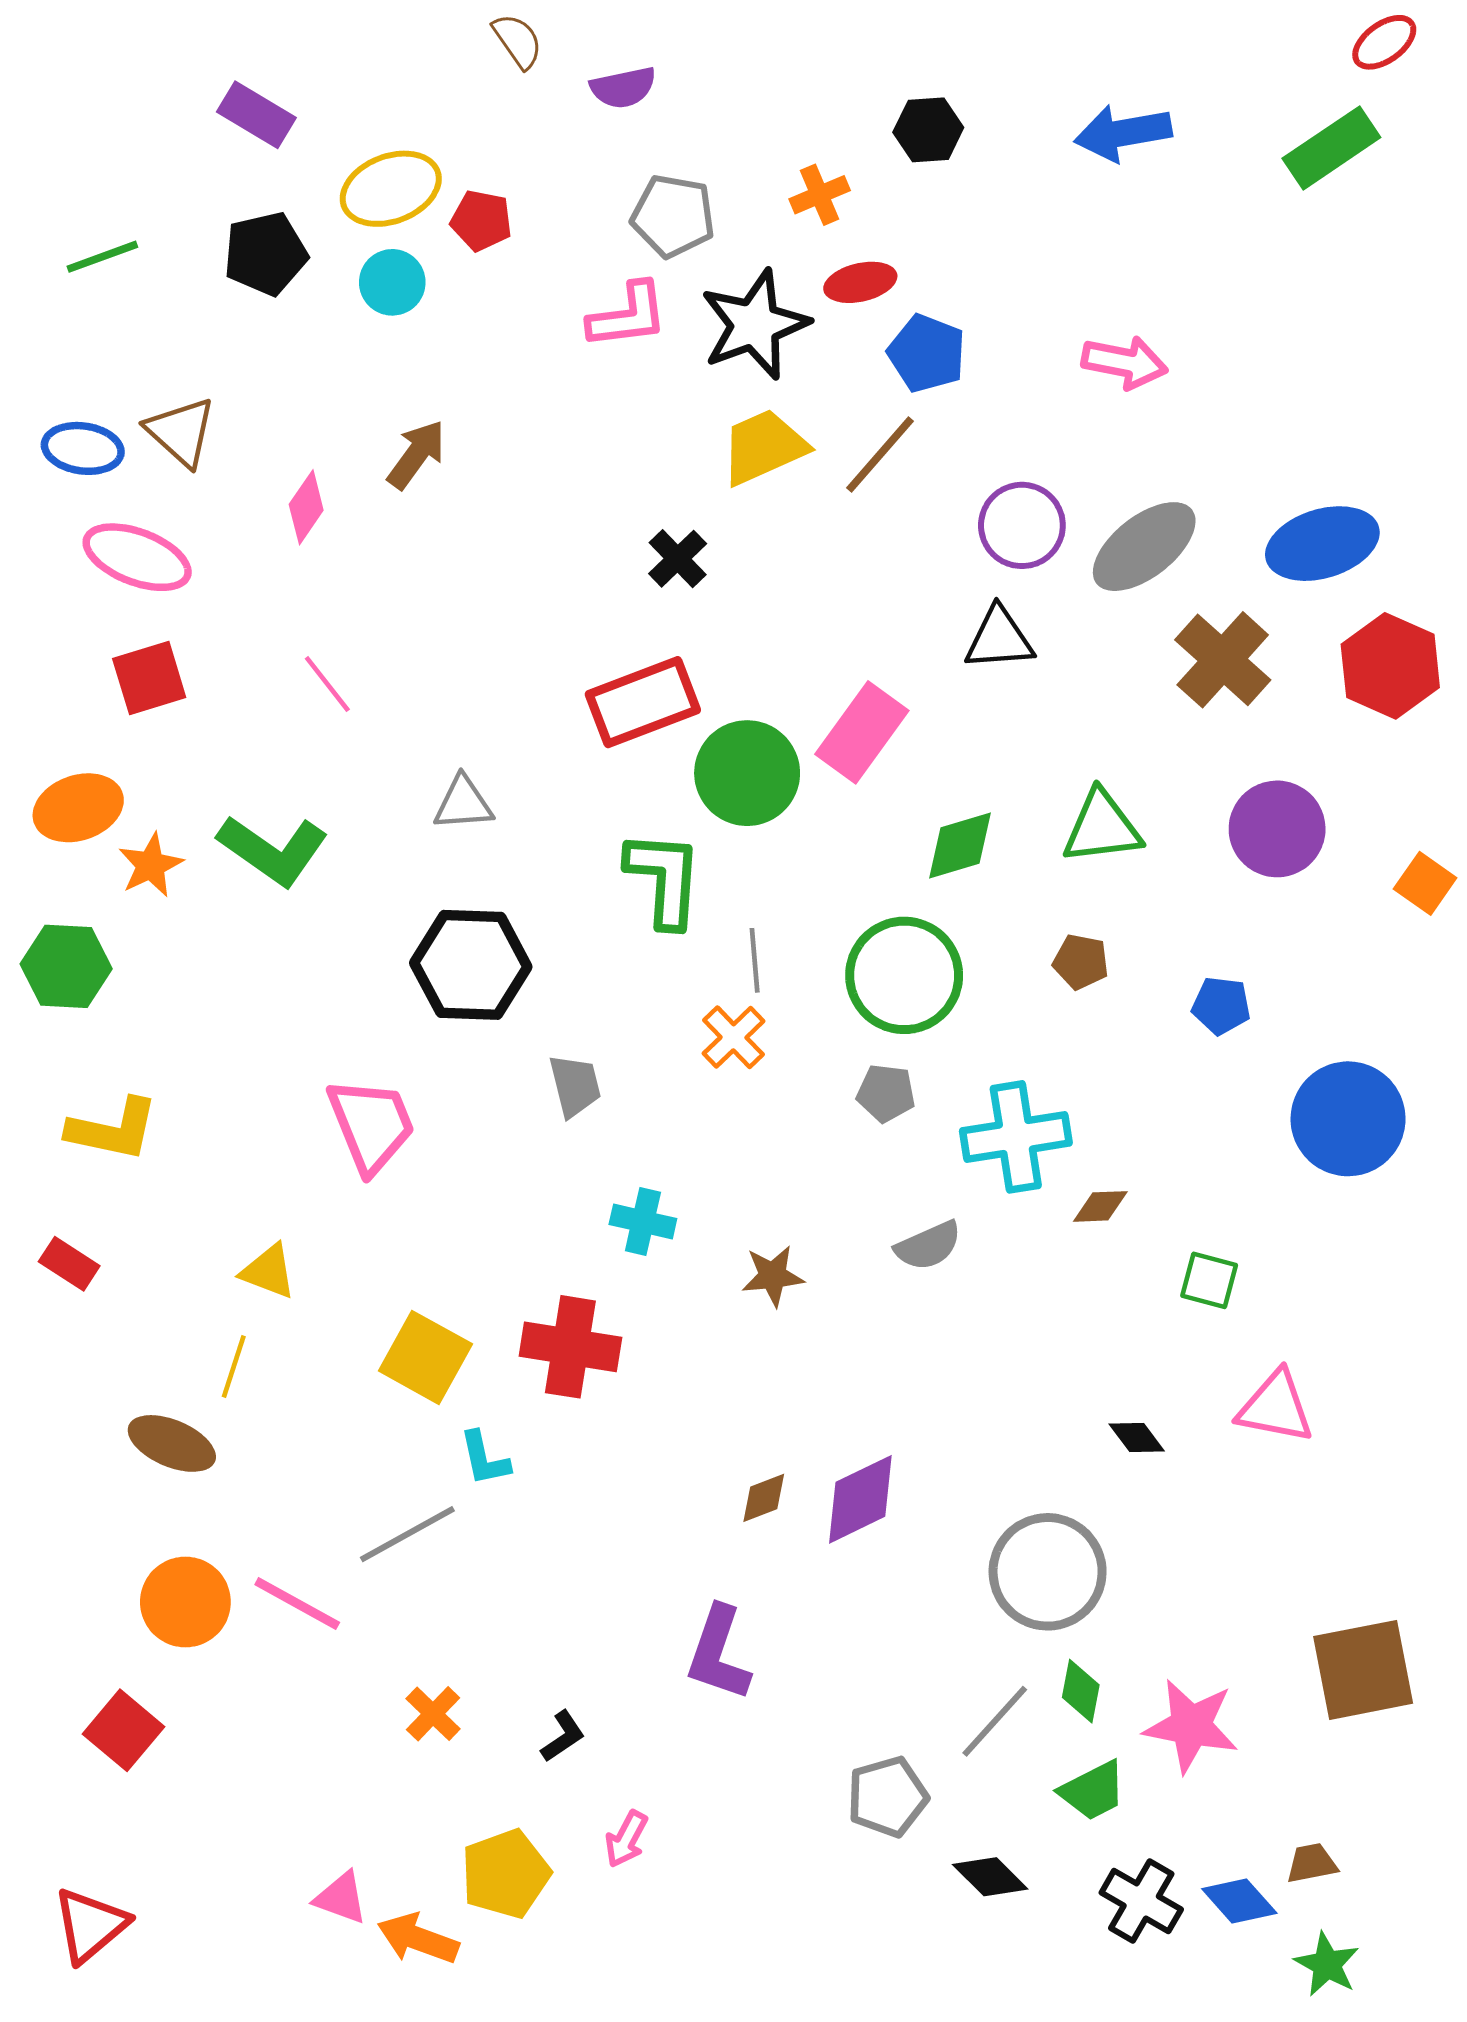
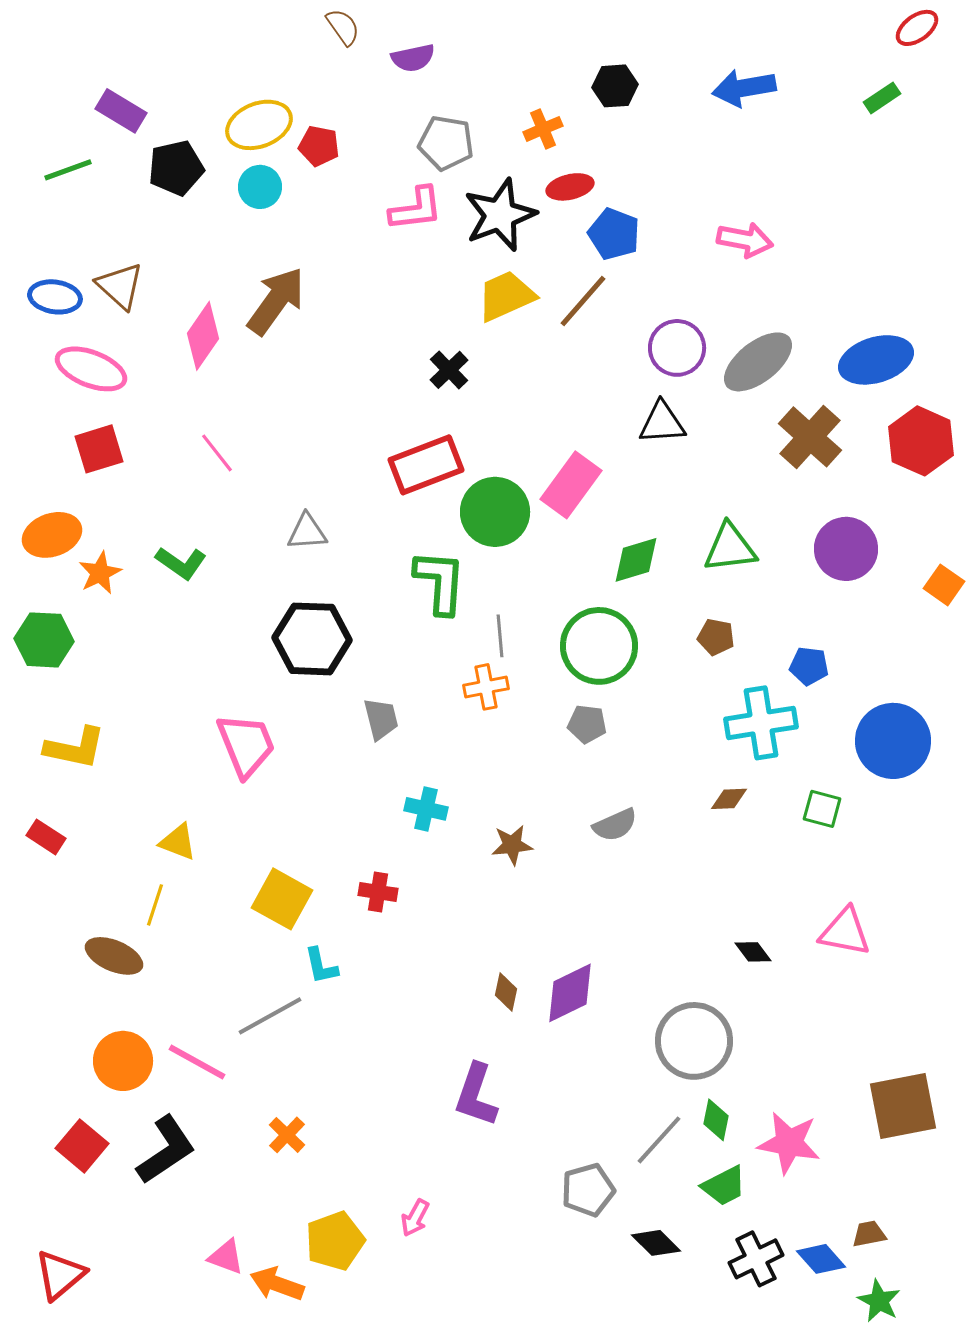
purple rectangle: (256, 115) -> (121, 111), moved
green rectangle: (1331, 148) -> (882, 98), size x0.6
brown arrow: (416, 454) -> (276, 301), size x1.5
pink diamond: (306, 507) -> (203, 336), size x1.4
green L-shape: (273, 850) -> (181, 563), size x0.7
orange cross: (734, 1037) -> (486, 687), turned 33
cyan cross: (1016, 1137) -> (761, 723), moved
green square: (1209, 1280) -> (822, 809), moved
red cross: (570, 1347) -> (378, 892), size x0.6
brown diamond: (764, 1498) -> (506, 992), turned -57
black L-shape: (563, 1736) -> (166, 1150), moved, size x2.0
black cross: (1141, 1901) -> (756, 1259), turned 34

